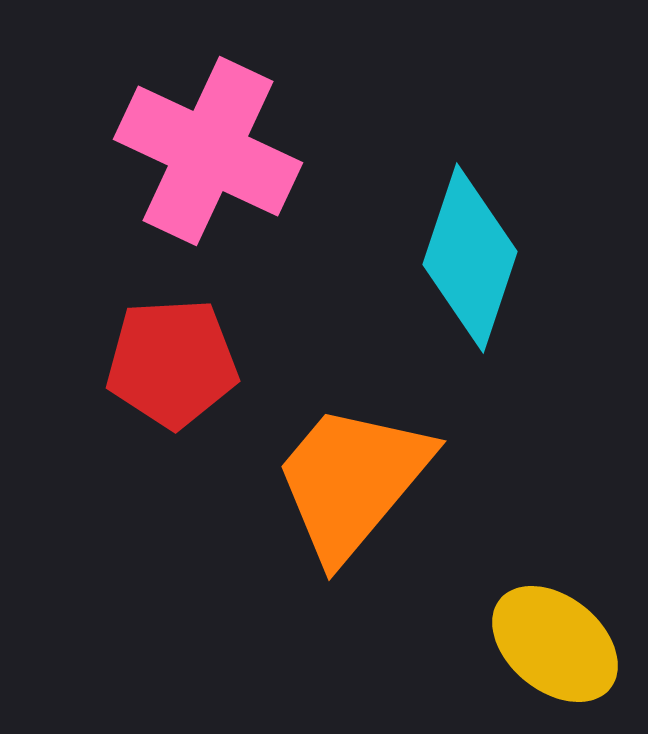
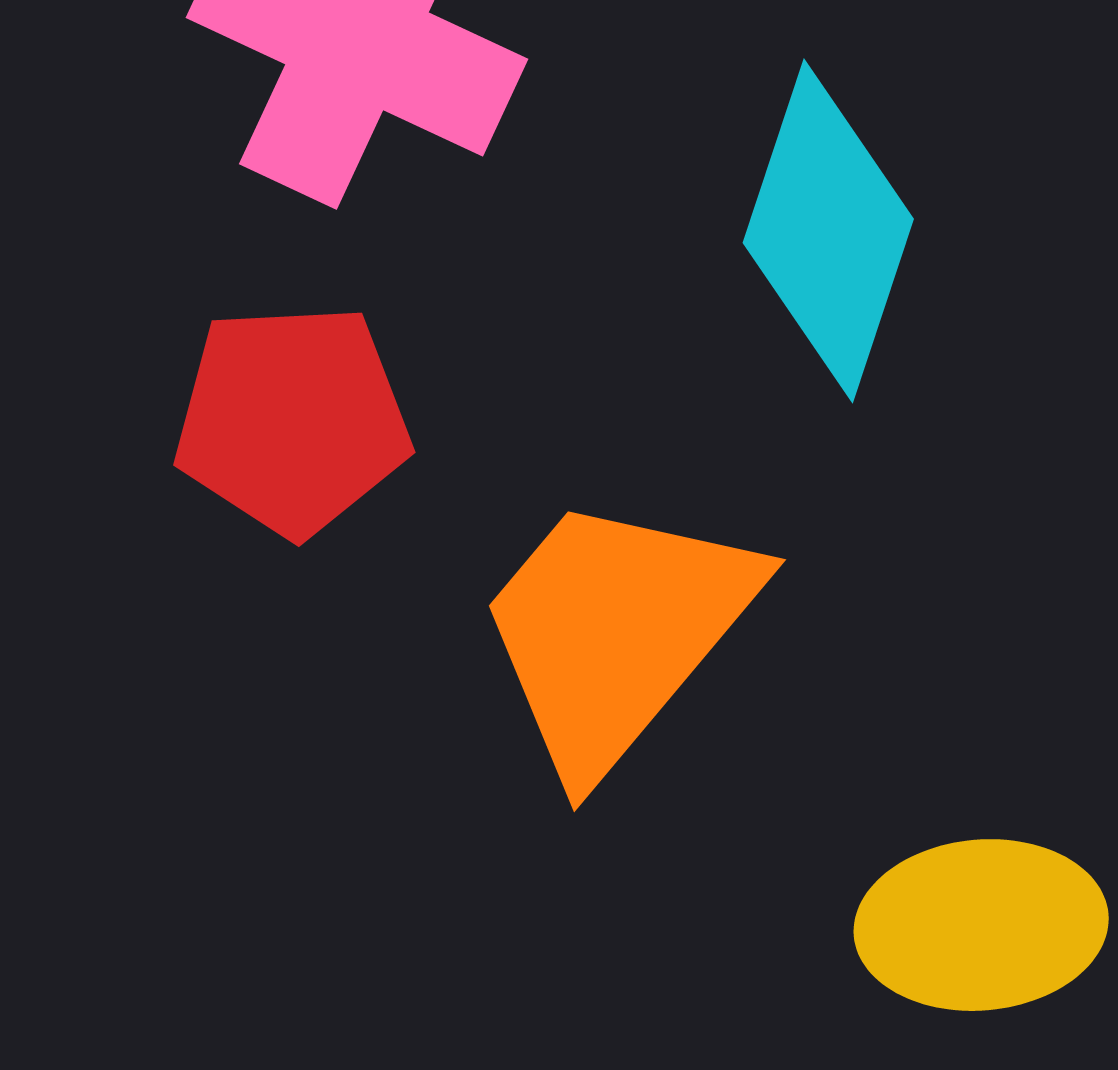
yellow ellipse: (555, 644) -> (981, 925), turned -44

